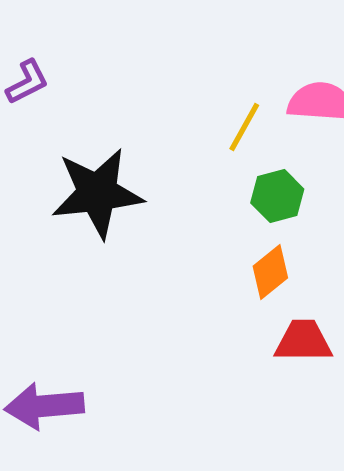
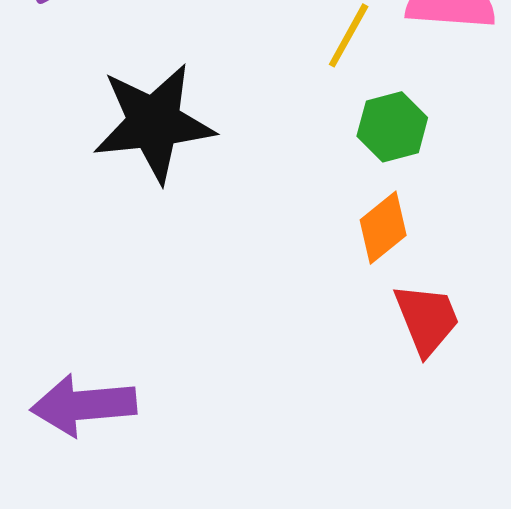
red trapezoid: (303, 341) -> (427, 319), turned 68

